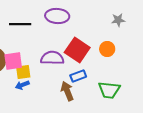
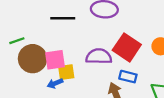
blue rectangle: (78, 76) -> (128, 77), turned 35
blue arrow: (22, 85) -> (55, 83), moved

